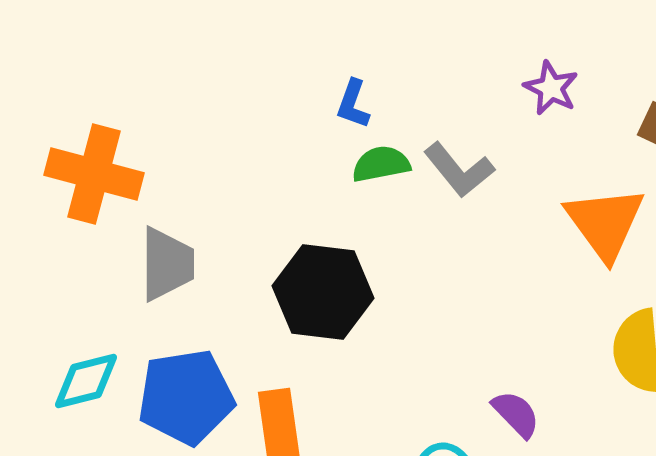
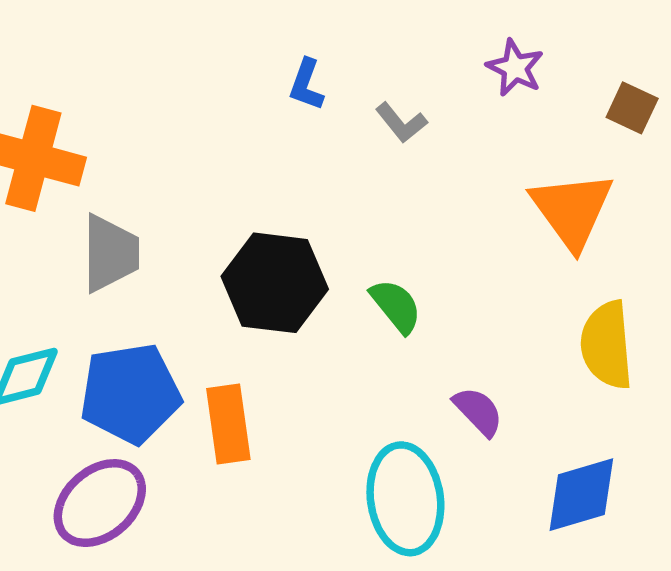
green semicircle: (381, 164) -> (396, 306), moved, turned 62
gray L-shape: (459, 170) -> (401, 123), moved, size x0.7

